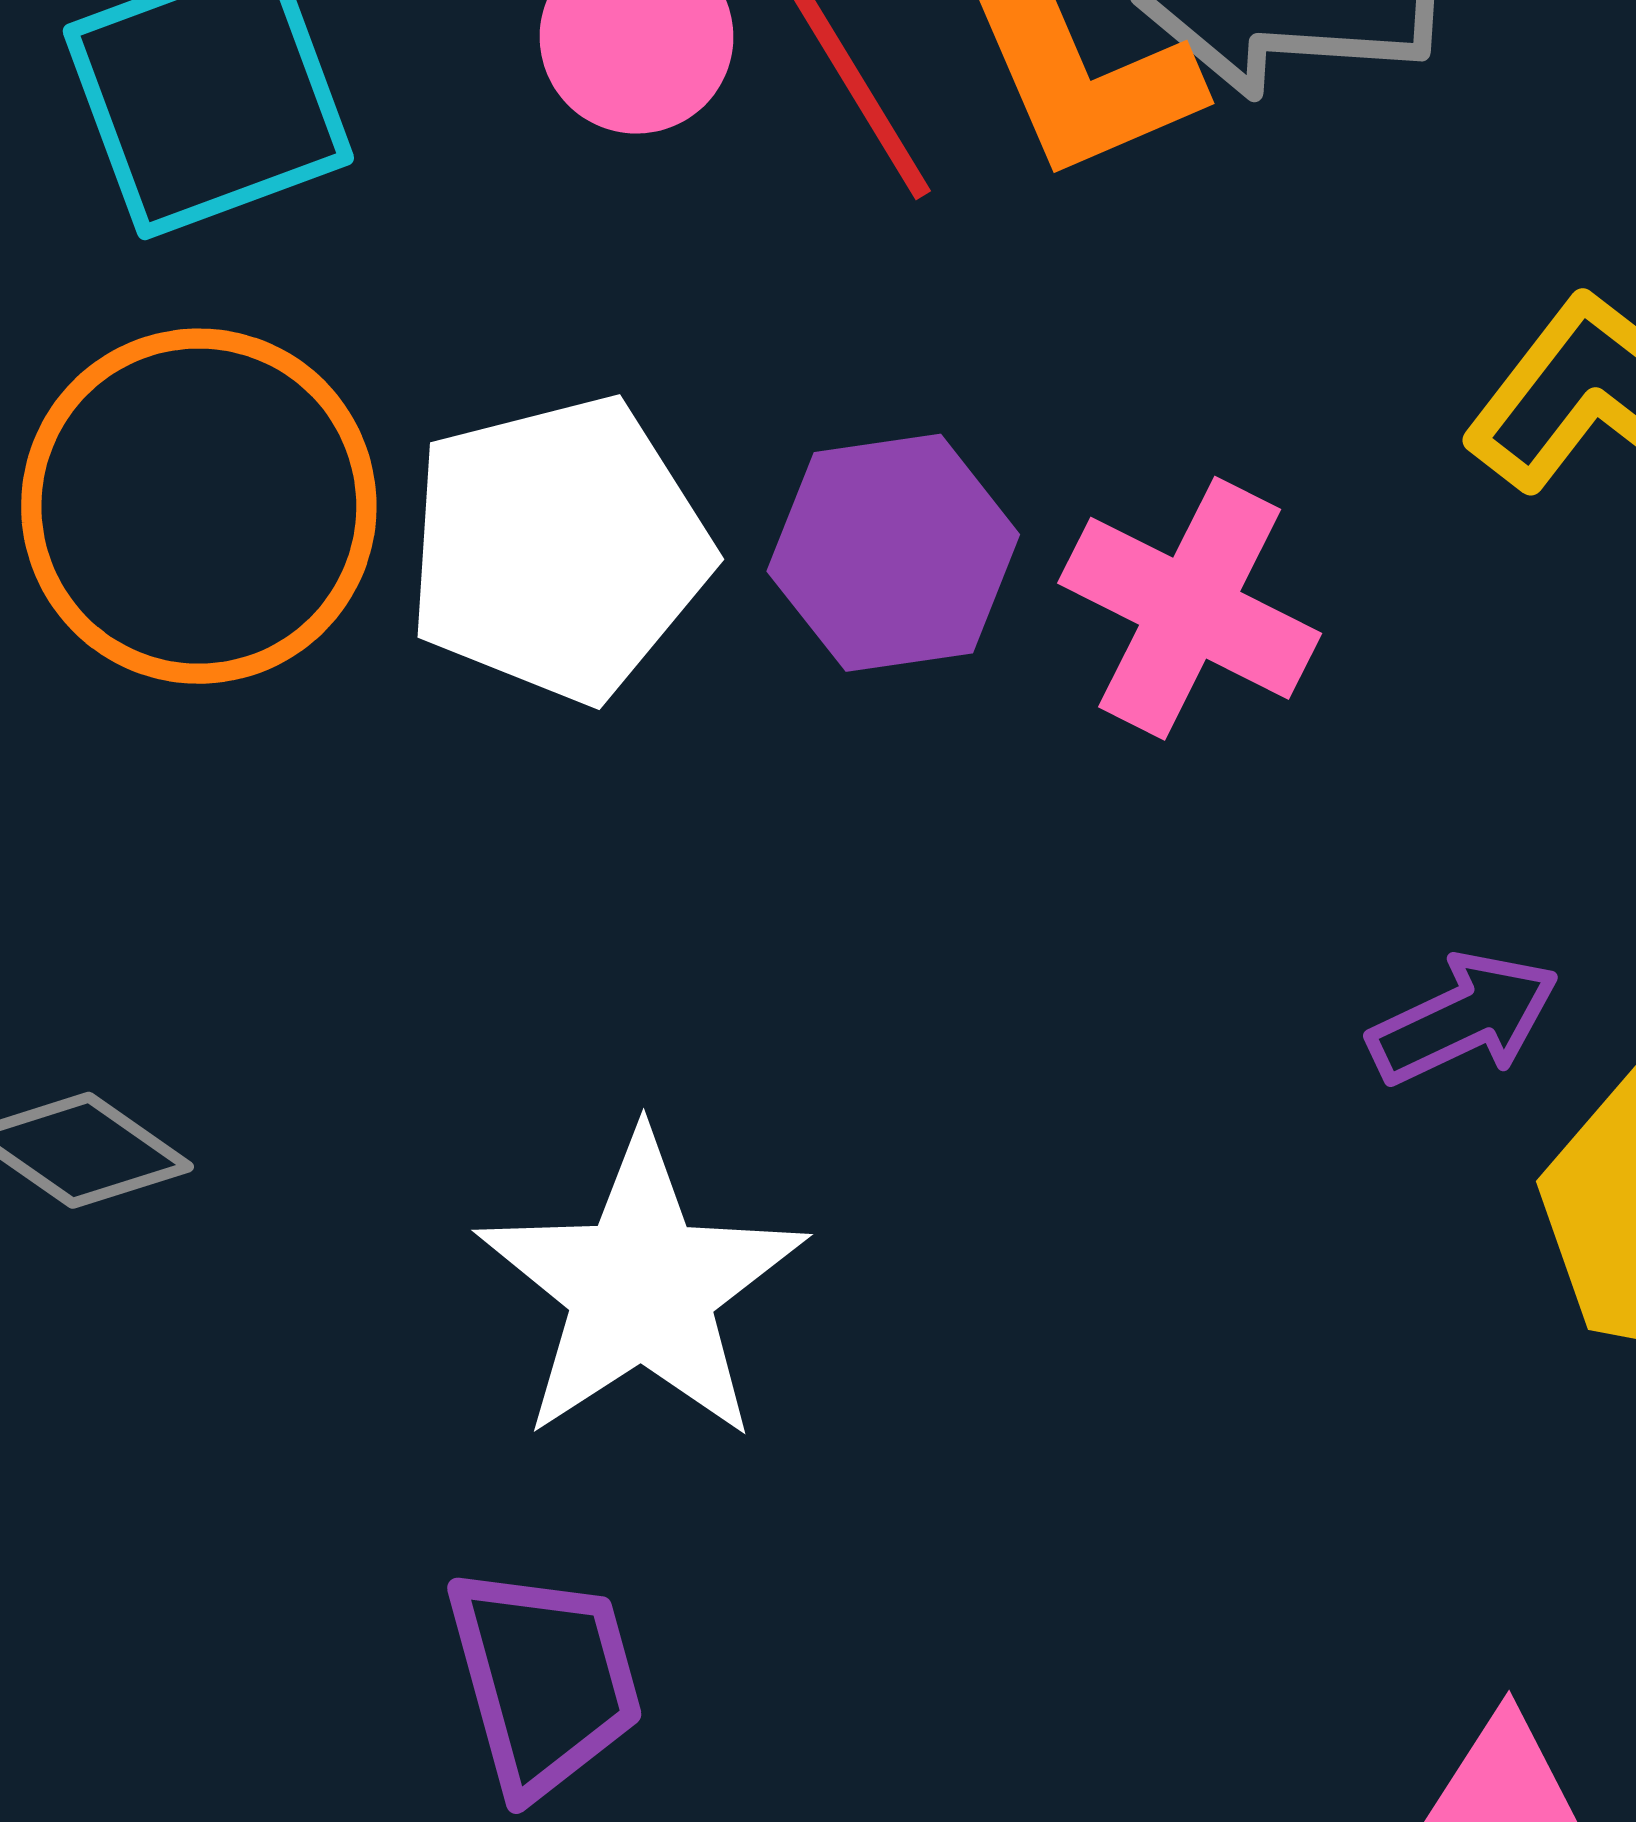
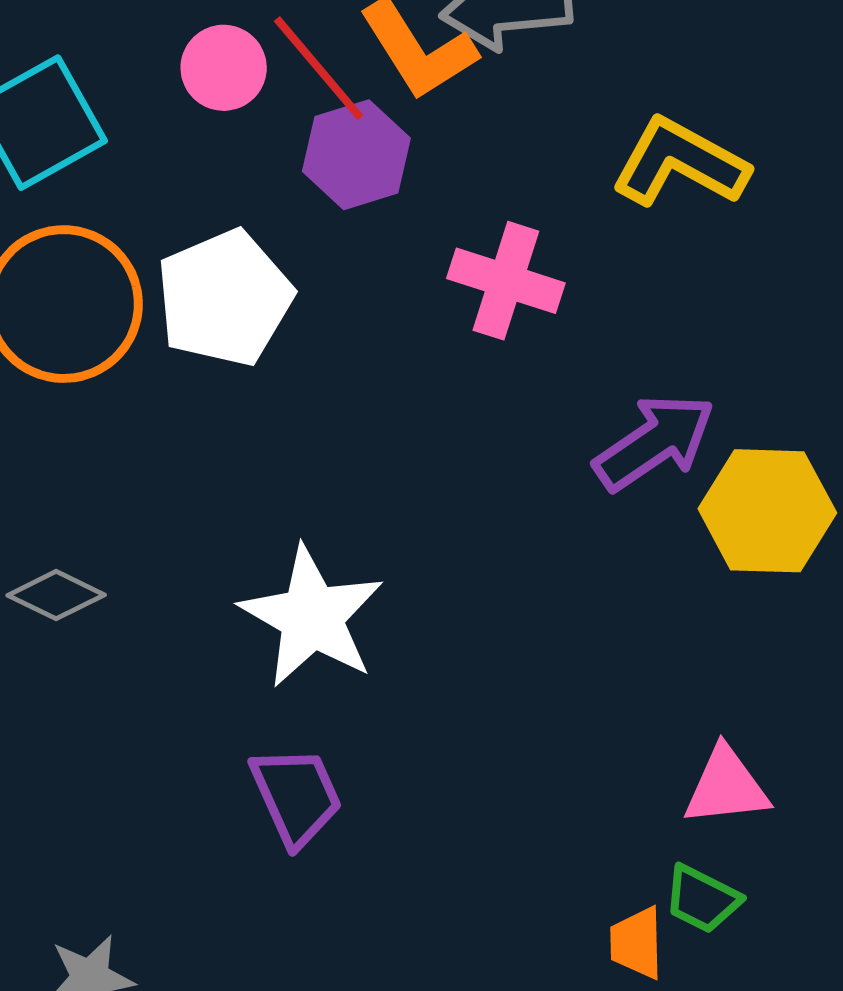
purple hexagon: (893, 553) -> (356, 155), moved
purple arrow: (1464, 1019) -> (654, 442), size x1.5

